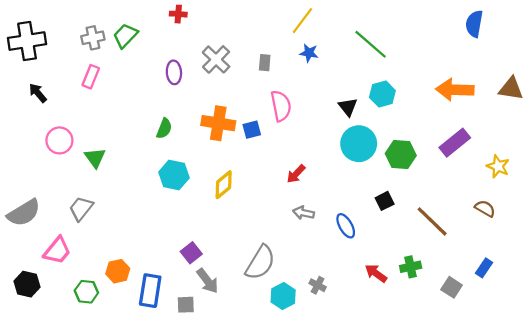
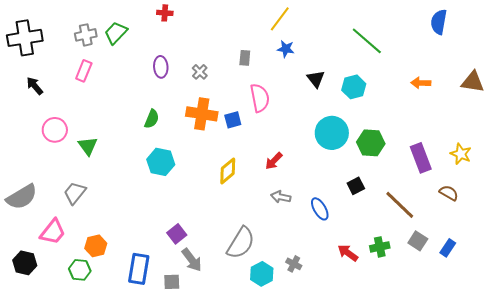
green line: (371, 44) -> (367, 41), moved
gray cross: (216, 59) -> (200, 72), moved, size x0.6
orange arrow: (455, 90) -> (421, 83), size x0.6
black triangle: (348, 107) -> (316, 79), moved
purple rectangle: (455, 143) -> (421, 158), moved, turned -72
yellow diamond: (224, 185) -> (228, 171), moved
orange hexagon: (118, 271) -> (96, 246), moved
gray square: (452, 287) -> (418, 241), moved

